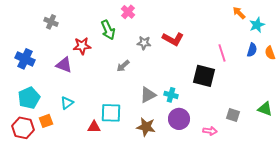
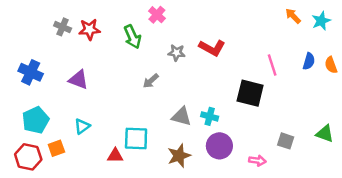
cyan star: (257, 25) -> (321, 21), moved
red star: (82, 46) -> (89, 29), moved
gray triangle: (148, 95) -> (181, 116), turned 42
brown star: (146, 127) -> (179, 156), turned -30

